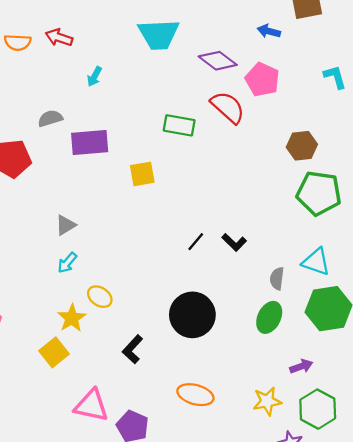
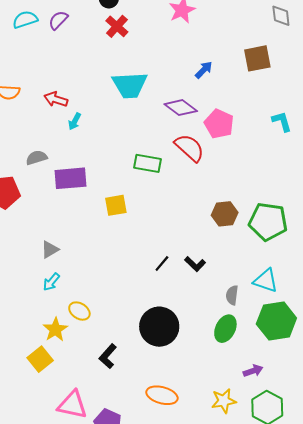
blue arrow: (269, 31) -> (204, 70), moved, turned 120
red arrow: (59, 38) -> (56, 99), moved
brown hexagon: (302, 146) -> (225, 214), moved

